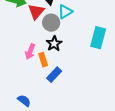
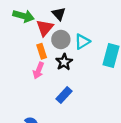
cyan triangle: (65, 12) -> (82, 42), moved
orange rectangle: (43, 60) -> (42, 51), moved

